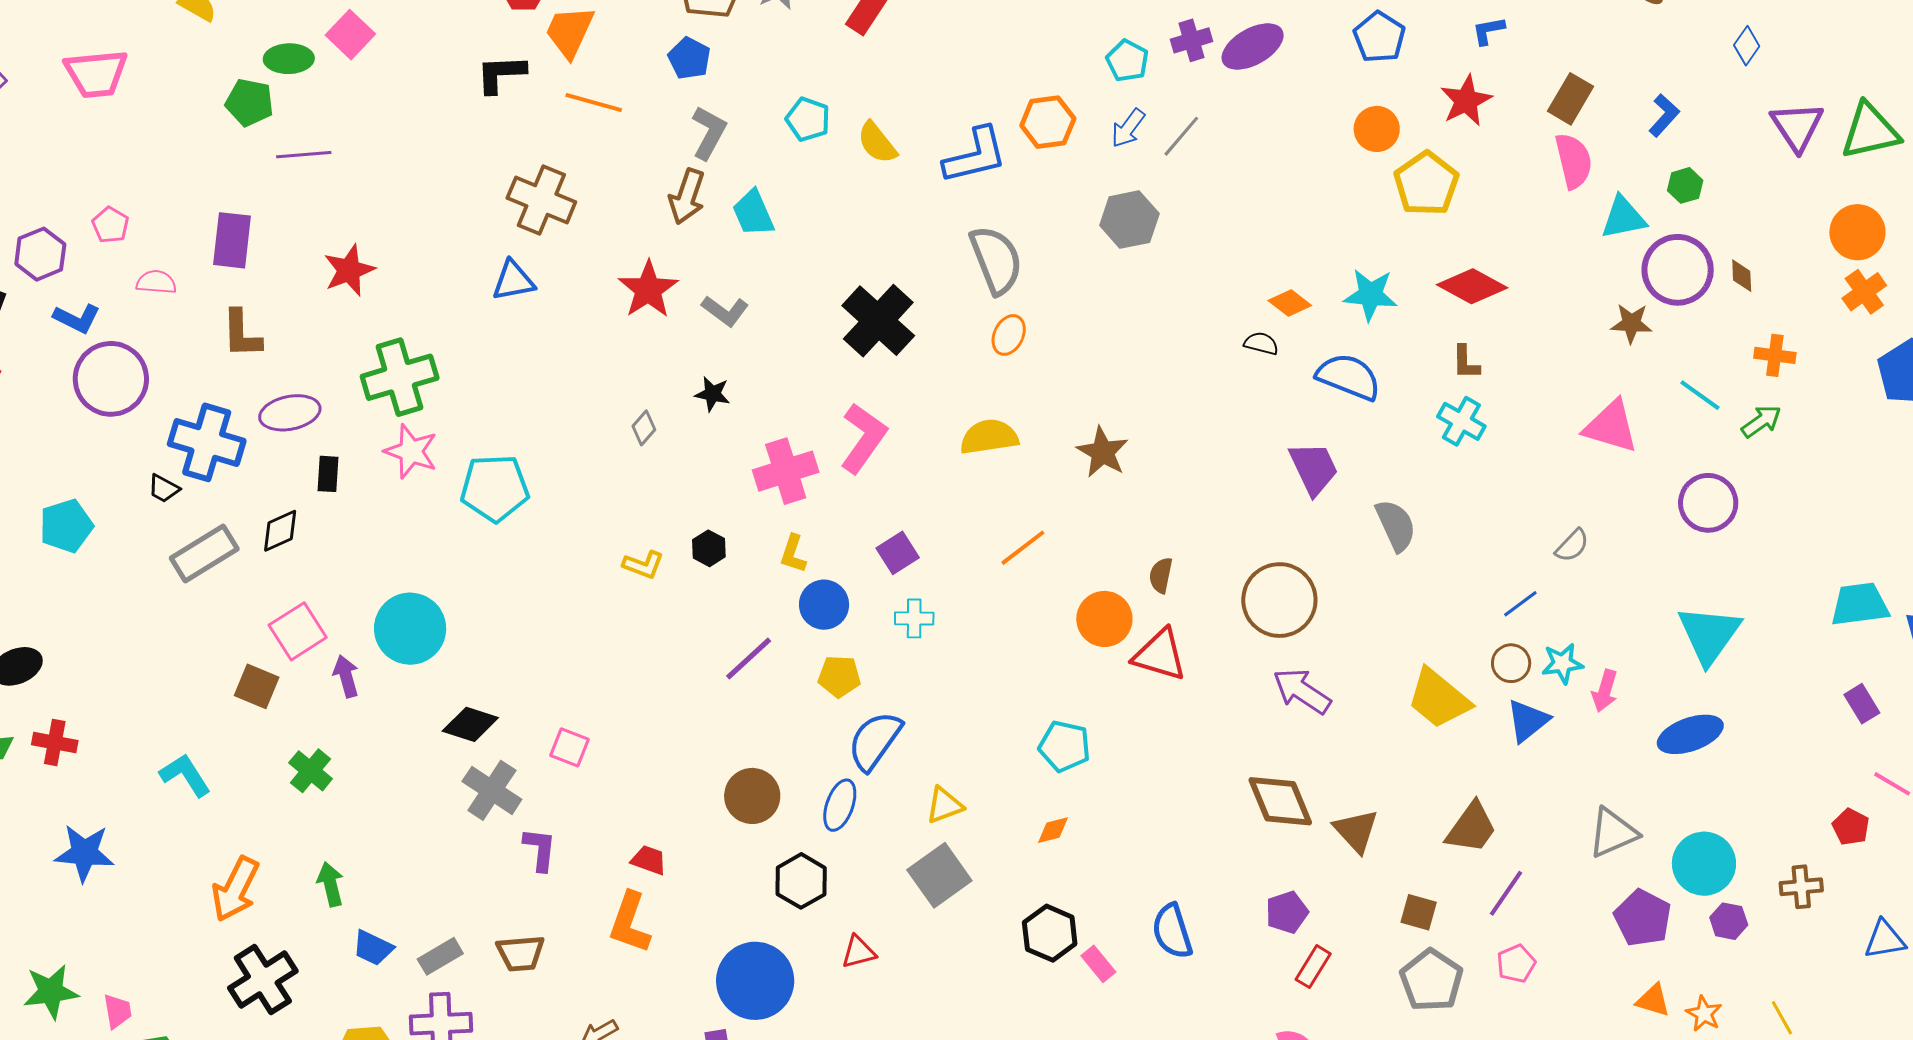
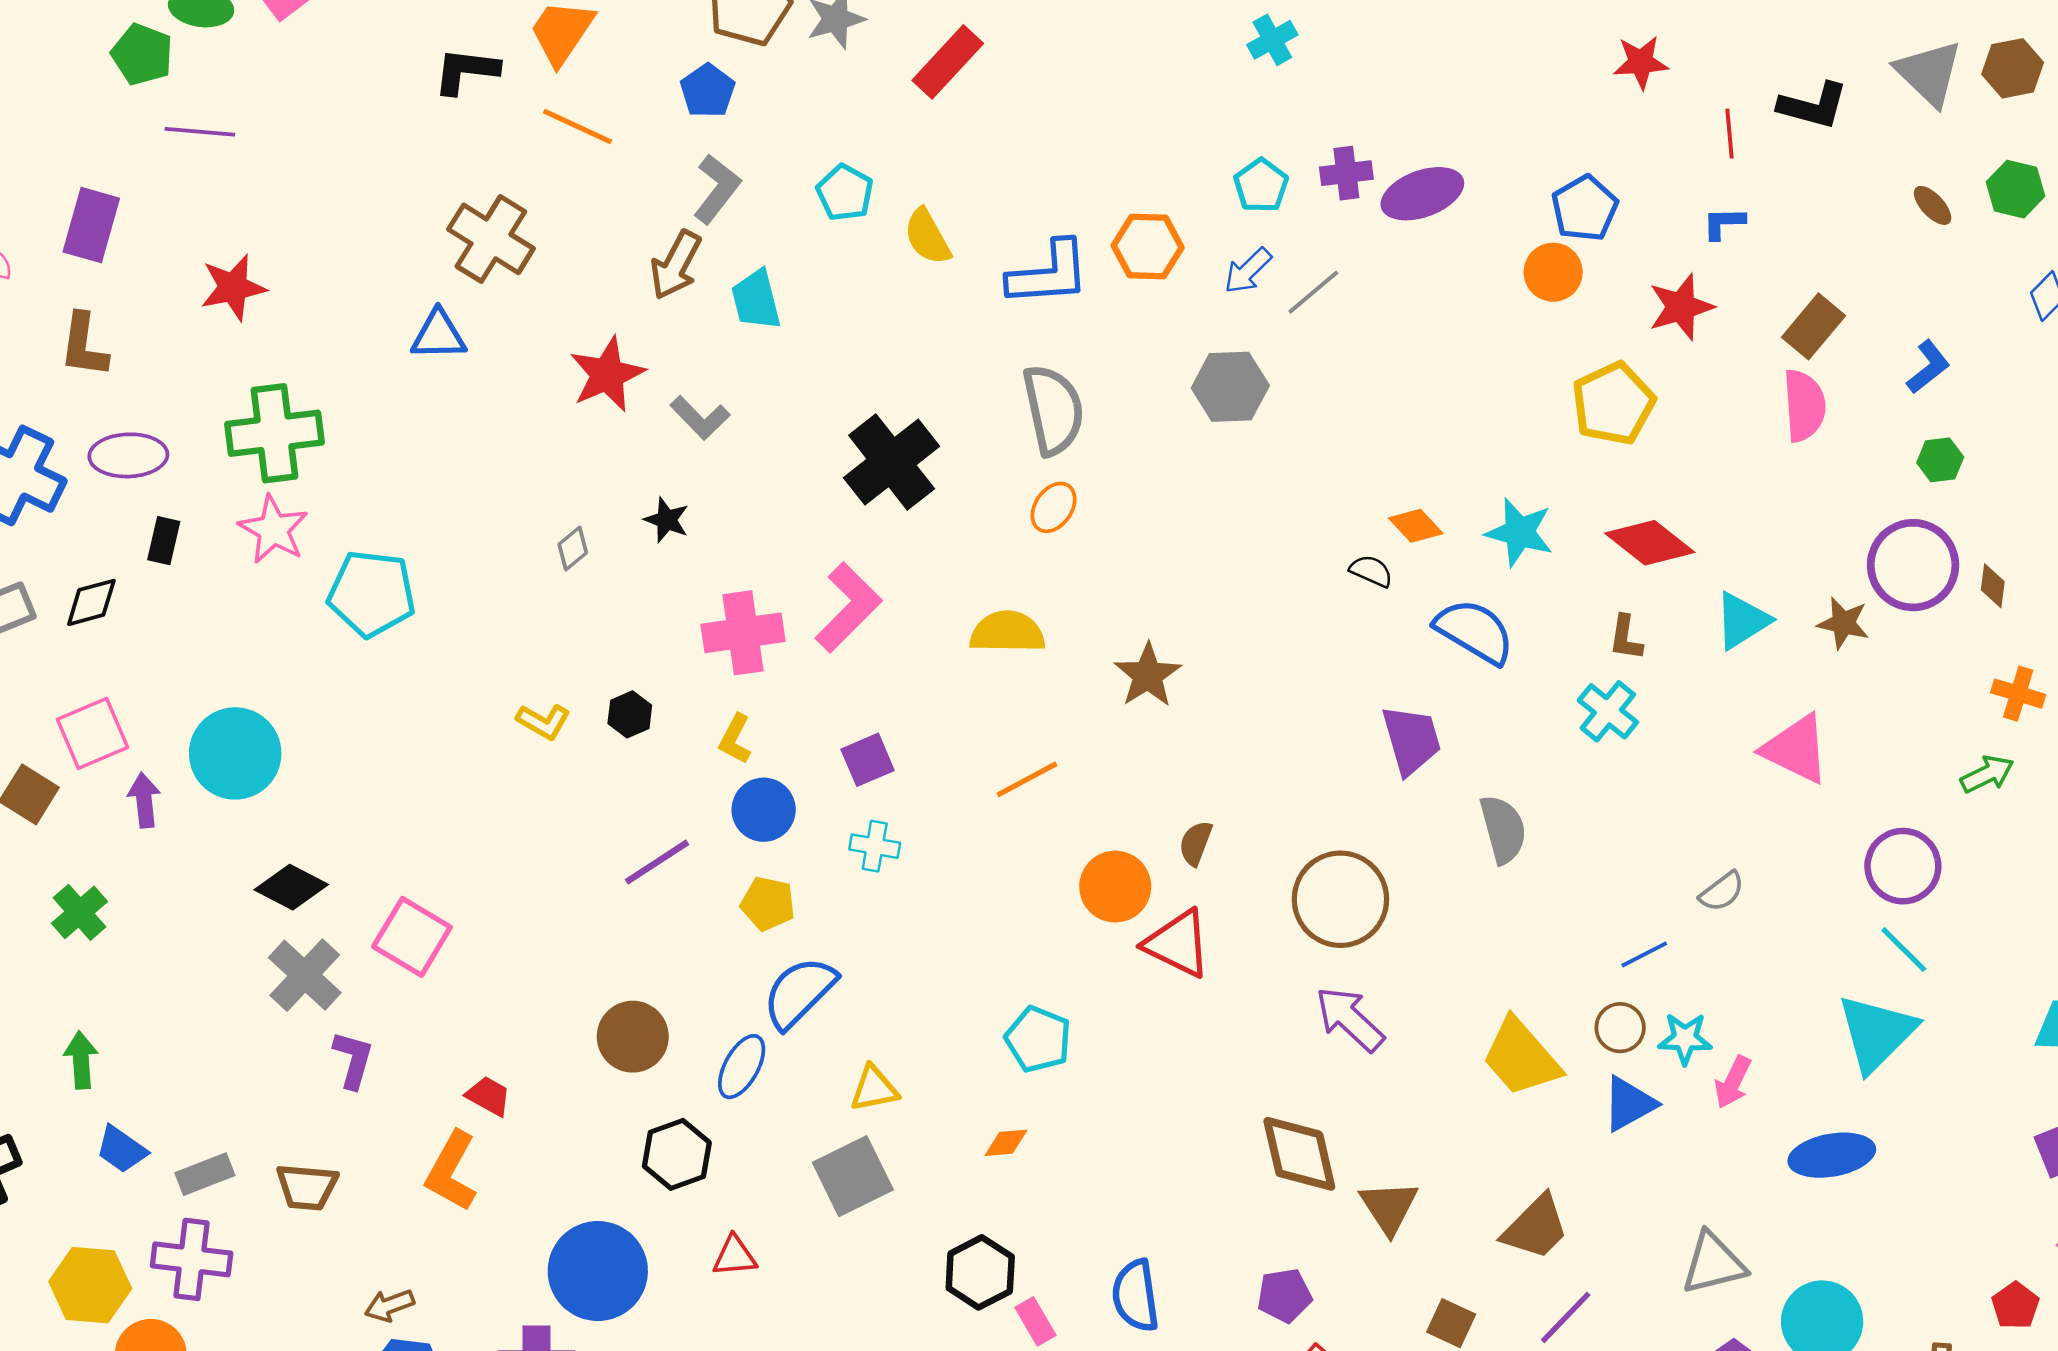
orange circle: (1377, 129) -> (1553, 272), moved
cyan triangle: (1623, 218) -> (1742, 621), moved, turned -30
cyan line: (1700, 395) -> (1904, 950), moved
pink square: (570, 747) -> (412, 937), size x1.5

